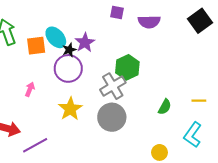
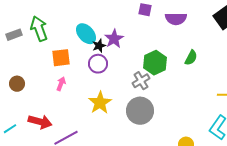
orange square: (36, 46) -> (61, 58), moved
purple circle: (68, 68) -> (98, 64), size x0.7
gray cross: (113, 86) -> (141, 81), size x0.7
green semicircle: (165, 107) -> (191, 58), moved

